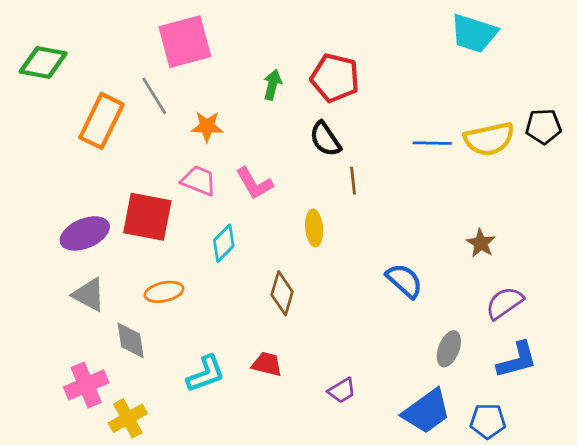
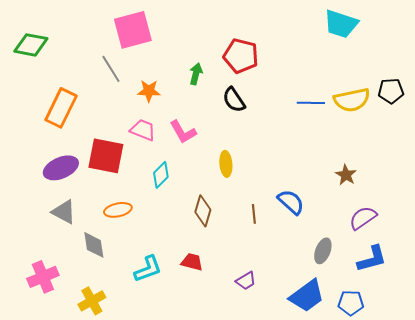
green arrow: (272, 85) -> (196, 74), moved
orange rectangle: (101, 121) -> (61, 108), moved
brown line: (353, 181) -> (254, 214), moved
pink cross: (86, 385) -> (43, 277), moved

